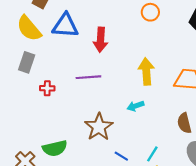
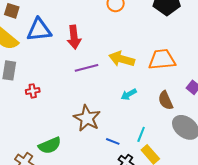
yellow arrow: (146, 72) -> (122, 59), turned -60
purple line: (88, 77) -> (86, 68), moved
cyan arrow: (135, 106) -> (129, 94), moved

